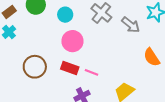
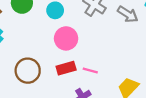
red rectangle: (70, 68) -> (66, 68), turned -30

